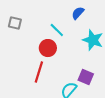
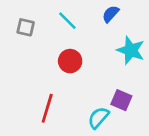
cyan line: (57, 30) -> (67, 21), moved
red line: (39, 72) -> (47, 108), moved

